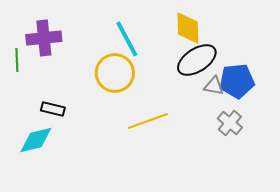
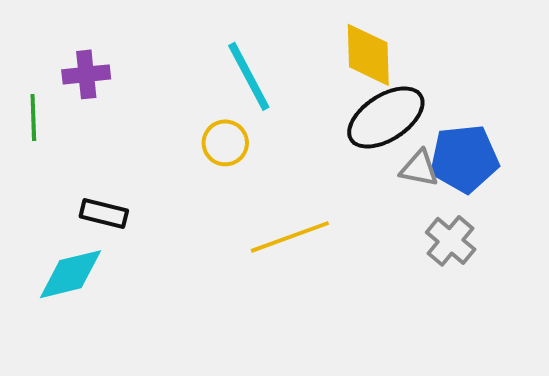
purple cross: (44, 38) -> (86, 74), size x0.7
yellow circle: (115, 73) -> (225, 143), size x0.6

